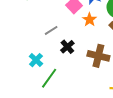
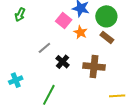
cyan cross: (36, 60) -> (16, 80), moved, turned 32

